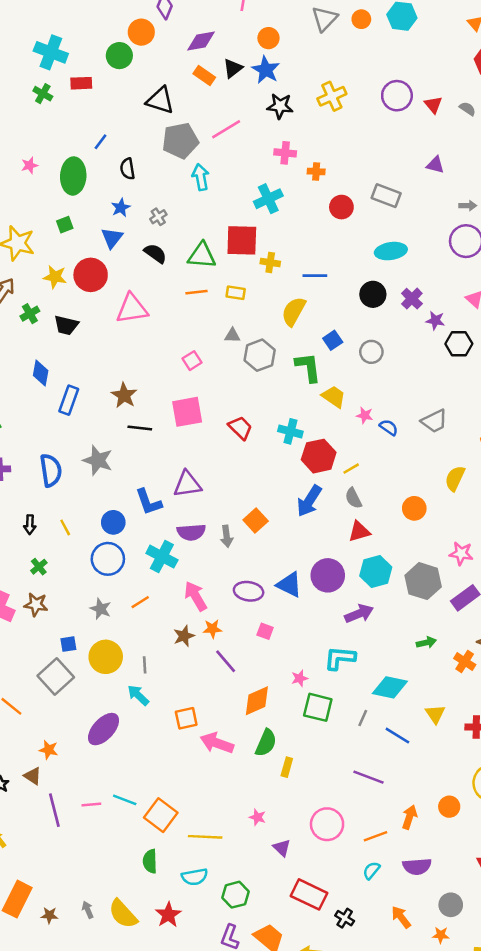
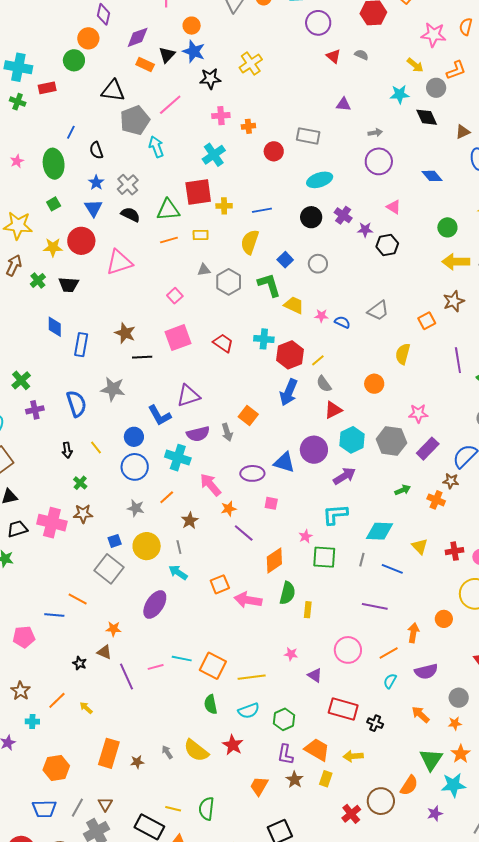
purple circle: (397, 96) -> (318, 23), moved
gray cross: (158, 217) -> (128, 185), size x1.5
brown star: (184, 636) -> (190, 521), moved

